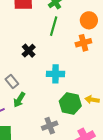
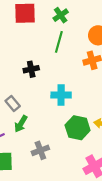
black cross: (29, 51) -> (31, 69), turned 32
gray cross: (50, 126) -> (40, 150), moved

